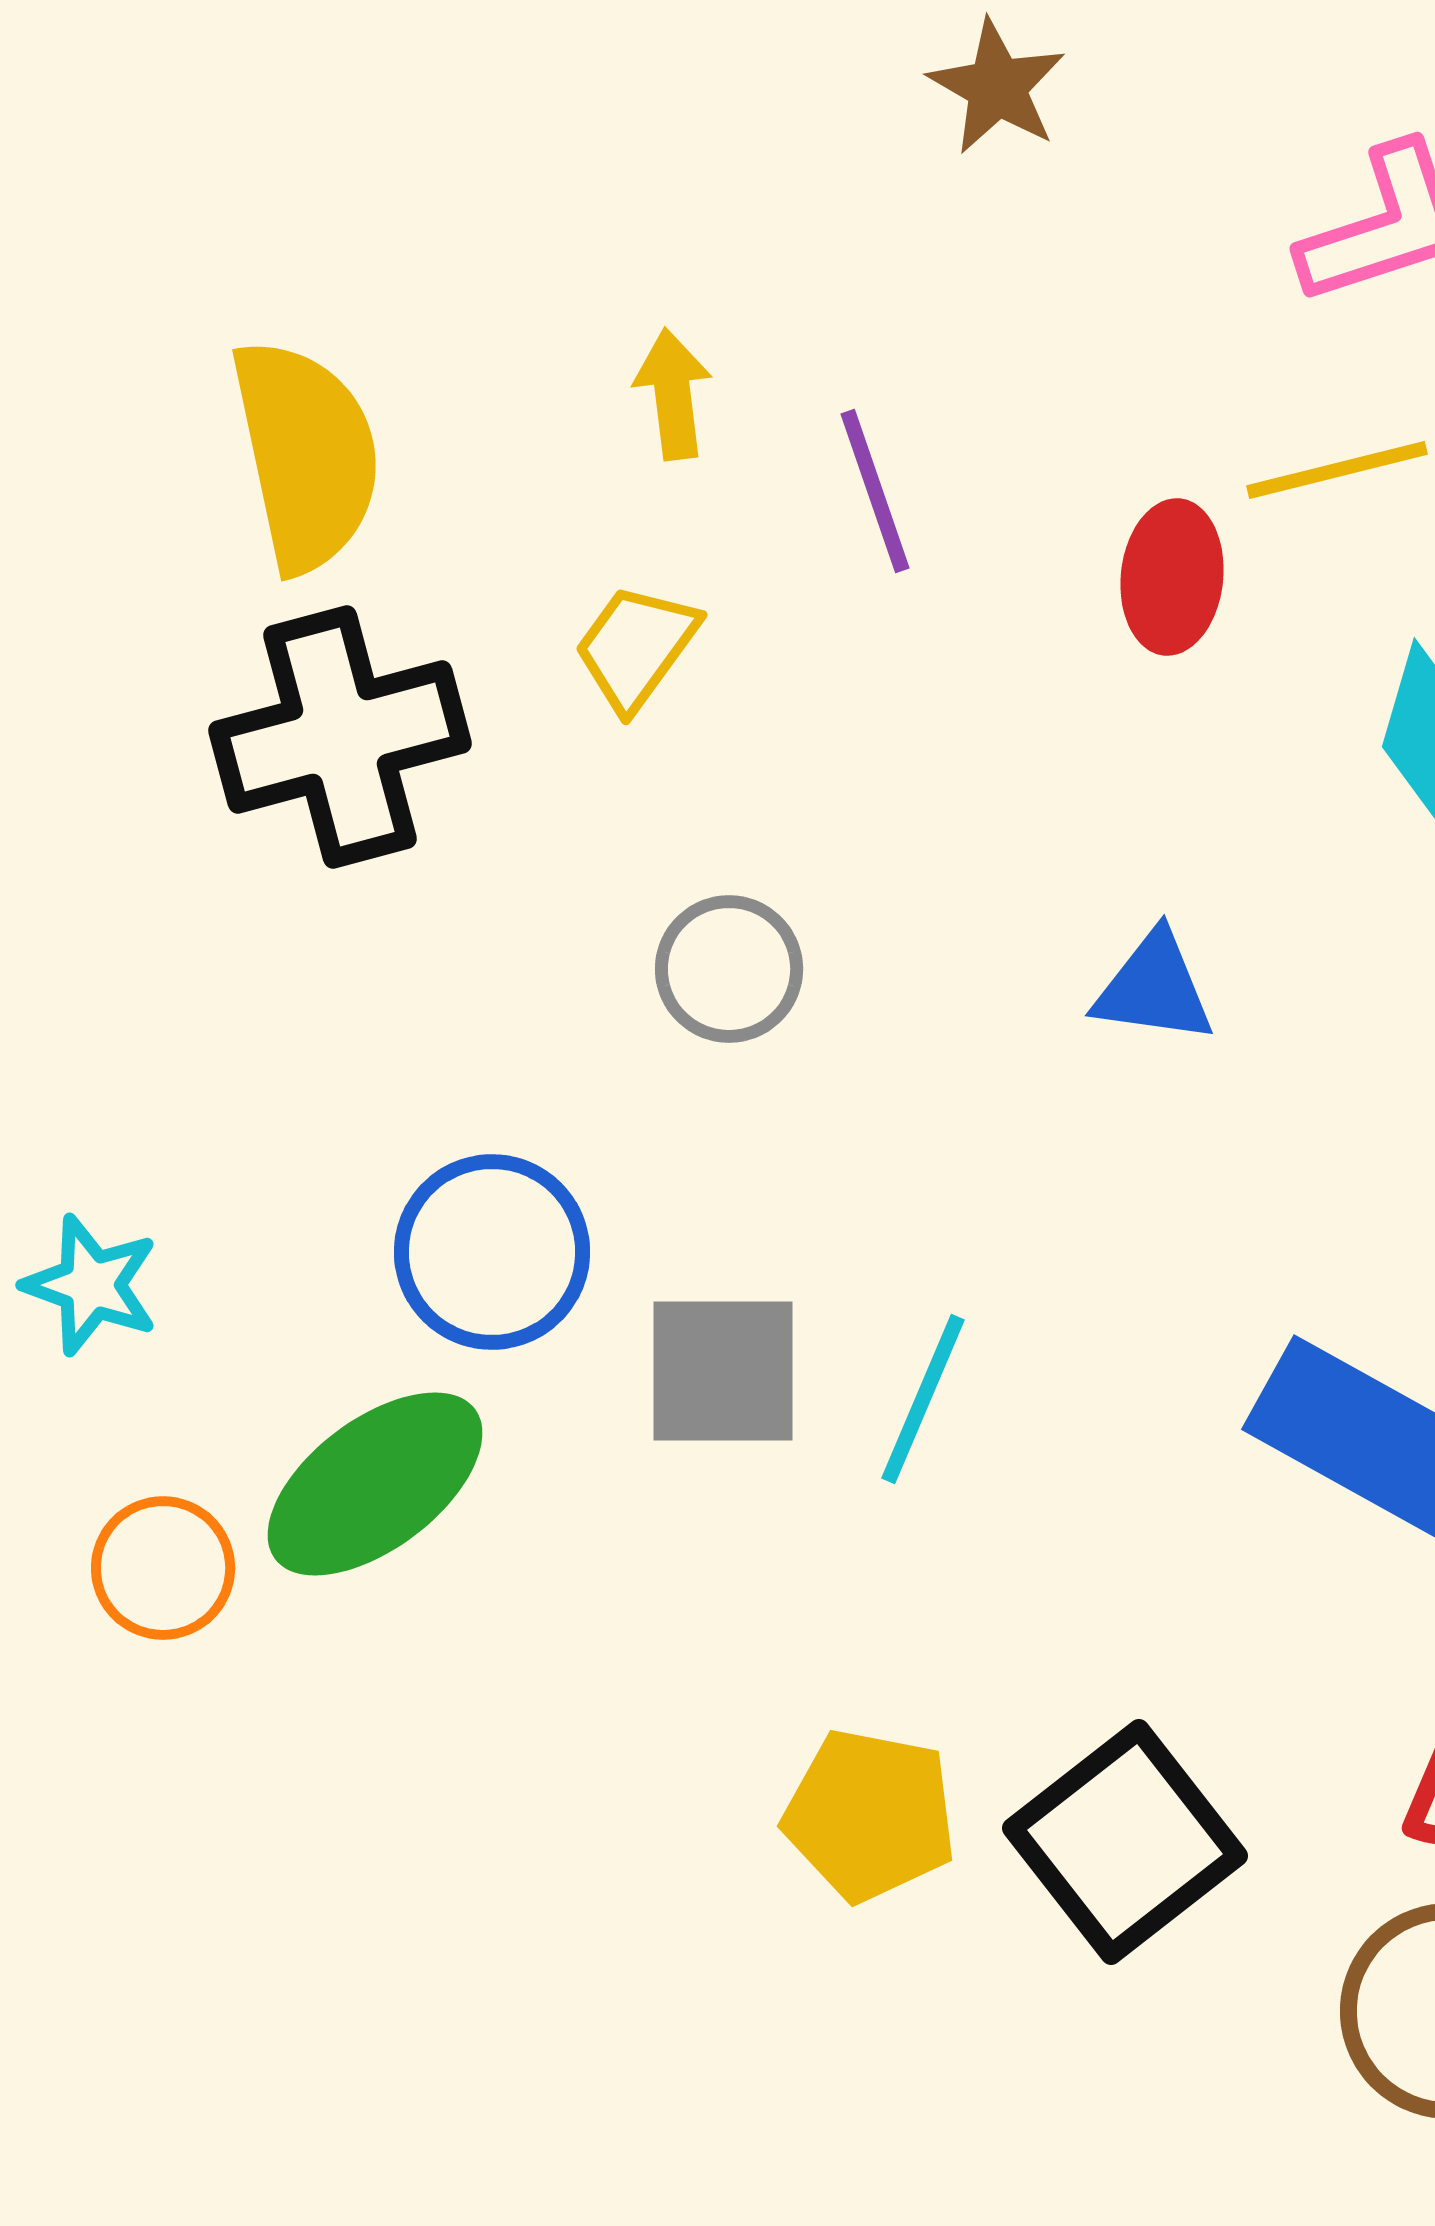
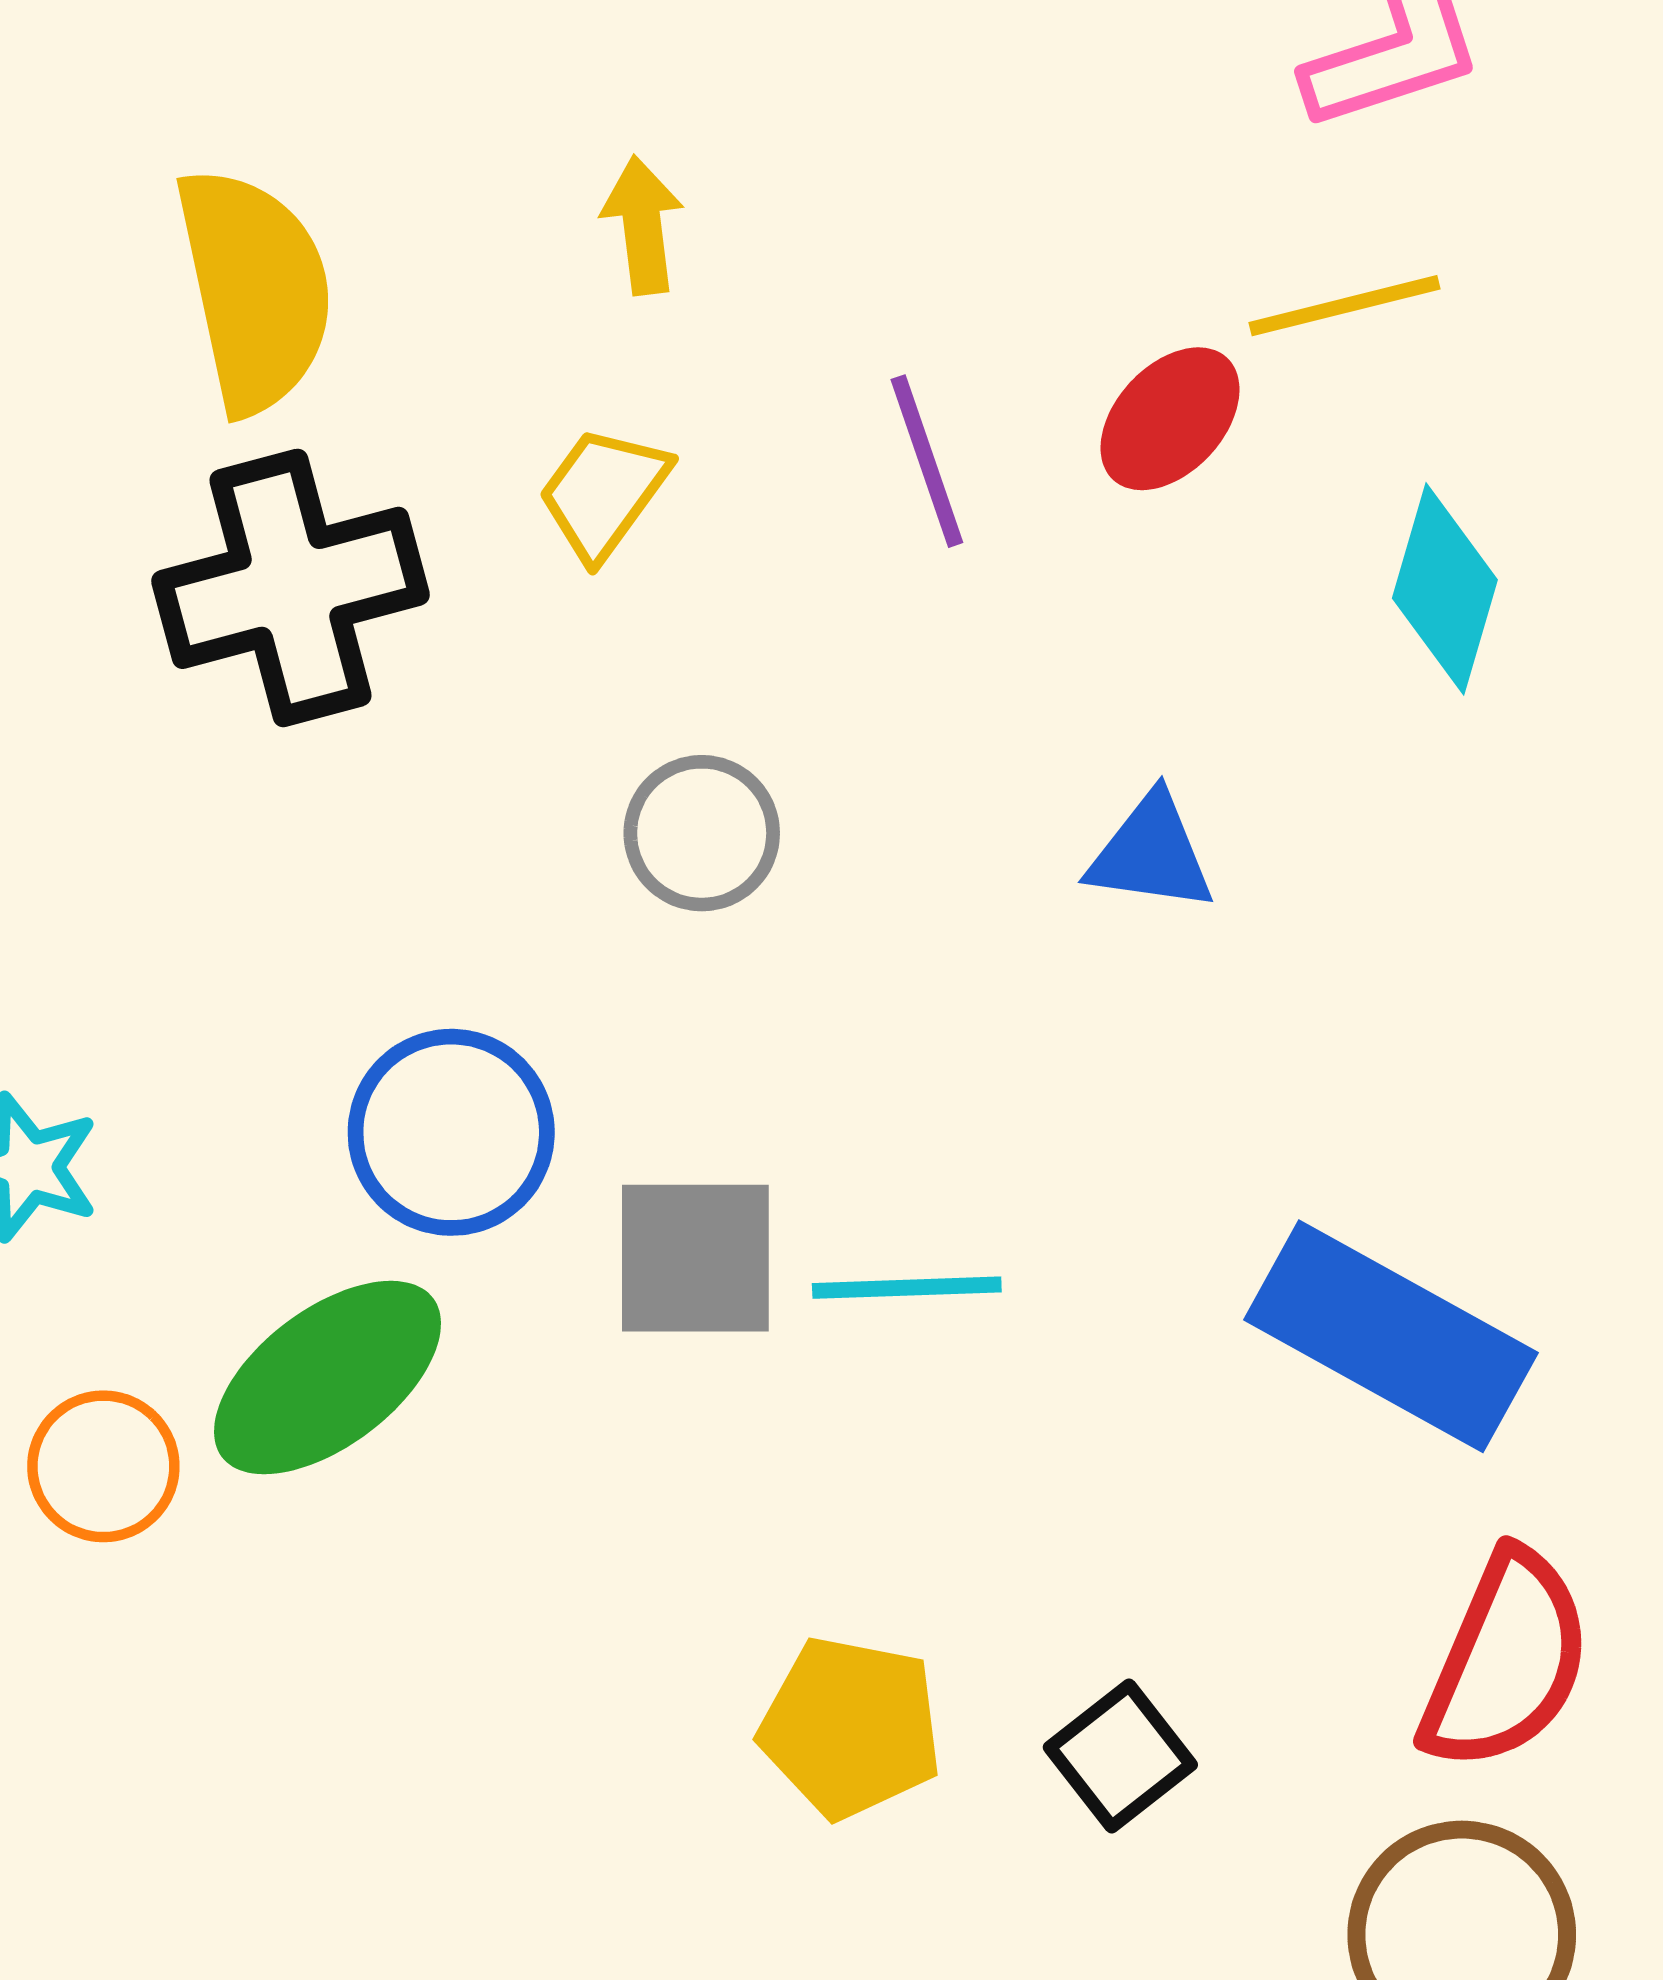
purple line: (875, 491) -> (927, 461), moved
red ellipse: (1172, 577) -> (1170, 419), turned 37
cyan line: (923, 1399) -> (907, 1288), turned 65
black square: (1125, 1842) -> (1120, 1756), size x0.6

